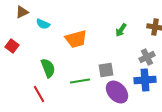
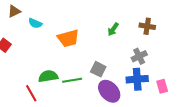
green semicircle: (48, 68) -> (48, 76), moved, turned -78
gray square: (106, 70) -> (98, 69), turned 35

